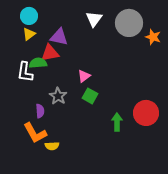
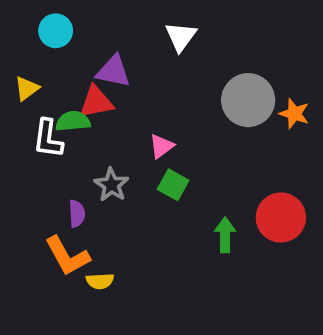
gray circle: (129, 23) -> (248, 100), moved
yellow triangle: (29, 34) -> (27, 89), moved
orange star: (153, 37) -> (294, 114), moved

